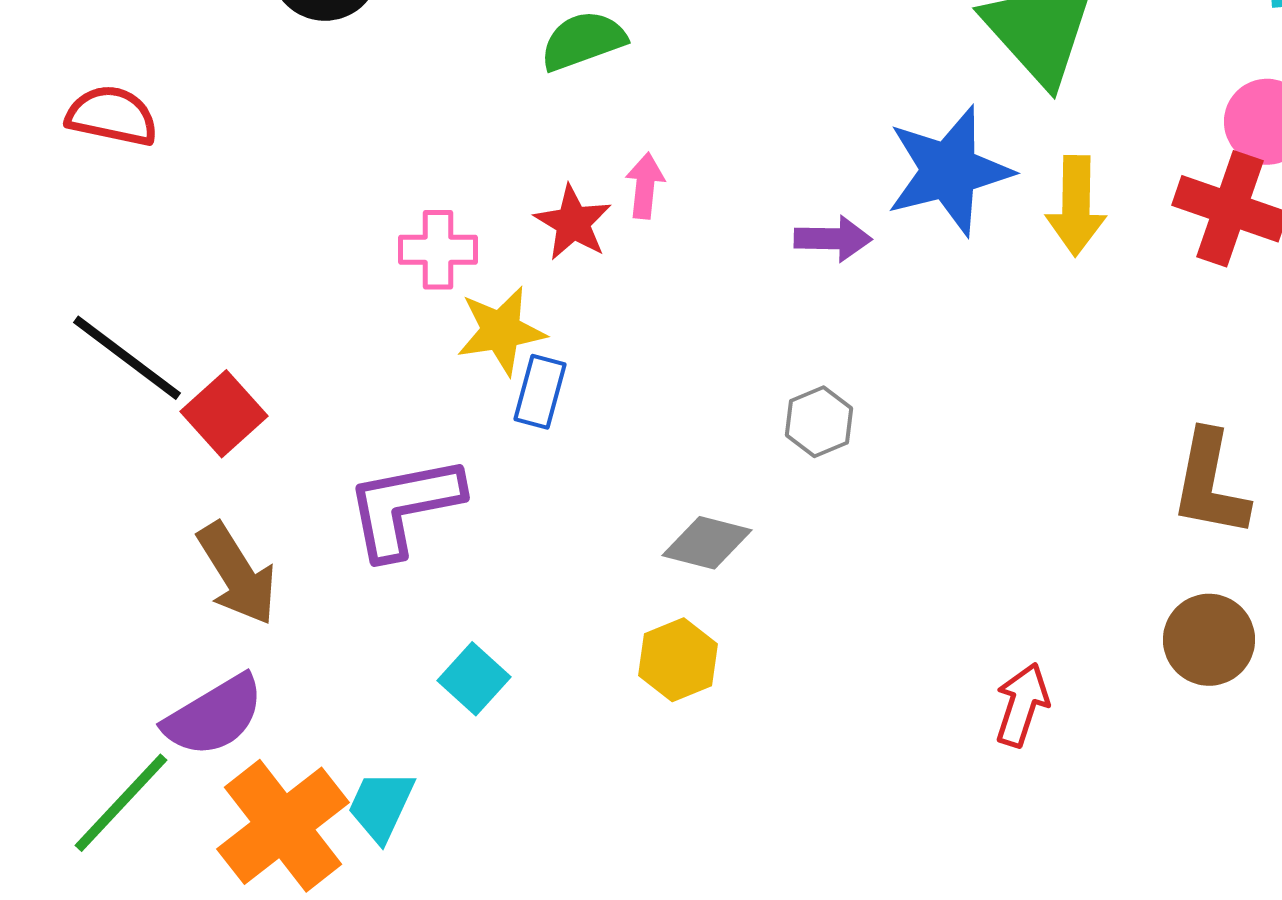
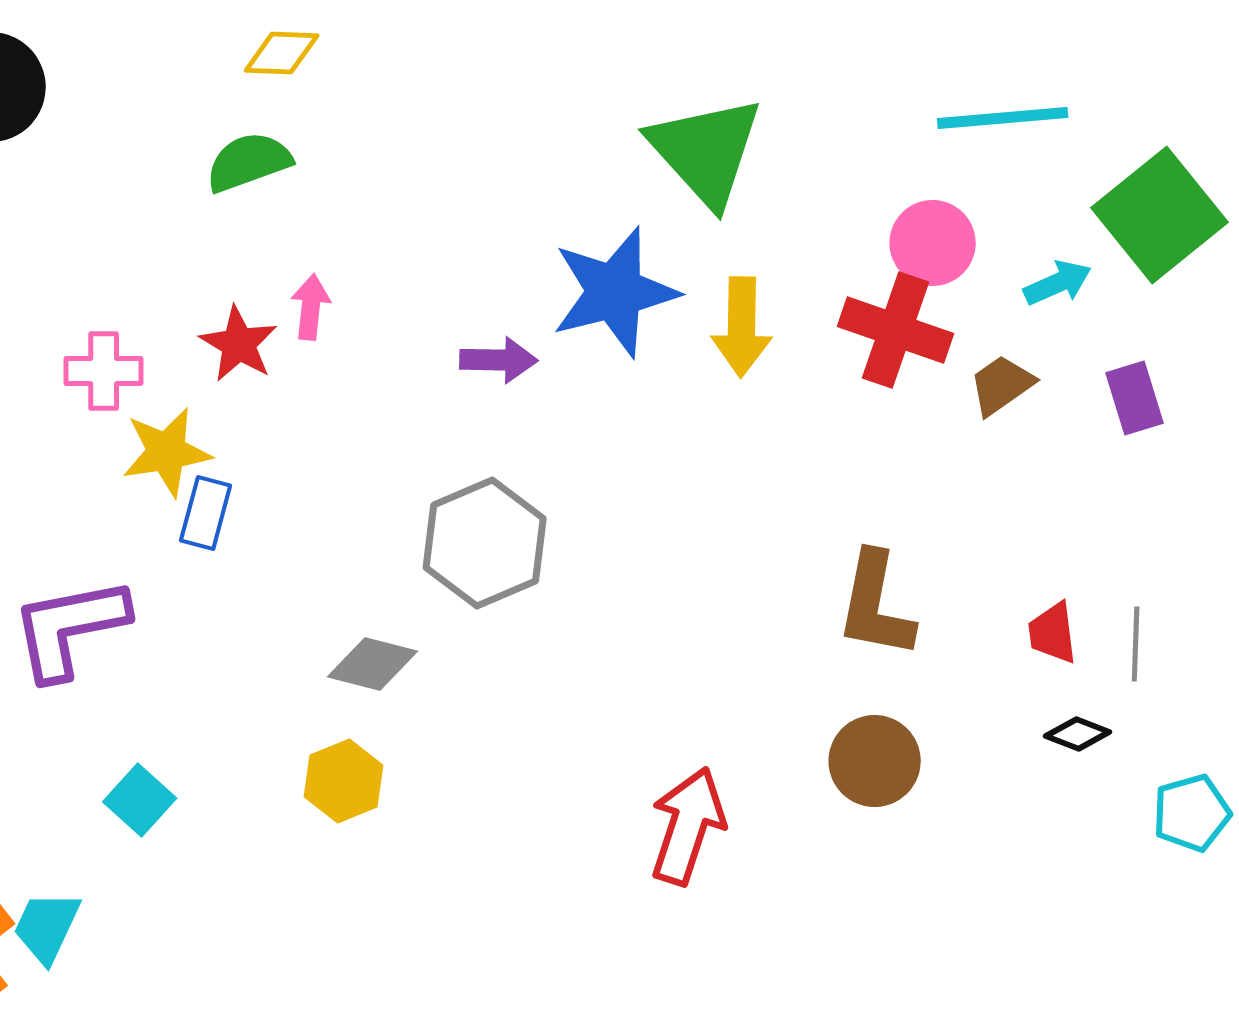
gray hexagon: (819, 422) -> (485, 543), size x1.8
red arrow: (1022, 705) -> (688, 826), size x1.4

